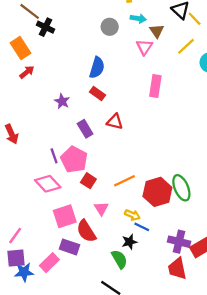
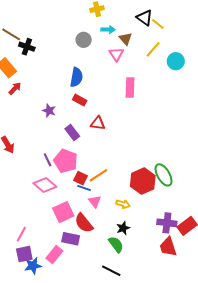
orange line: (124, 181) -> (98, 175), moved
blue line: (142, 227) -> (84, 188), moved

